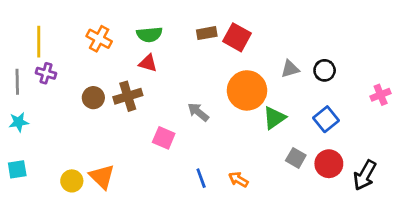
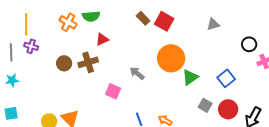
brown rectangle: (207, 33) -> (143, 18), turned 56
green semicircle: (149, 34) -> (91, 16), moved
red triangle: (148, 63) -> (102, 39), turned -40
gray triangle: (290, 69) -> (213, 24), moved
black circle: (325, 70) -> (249, 44), moved

